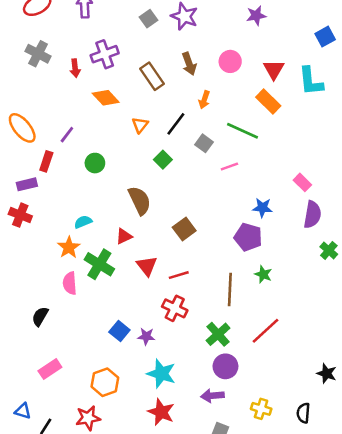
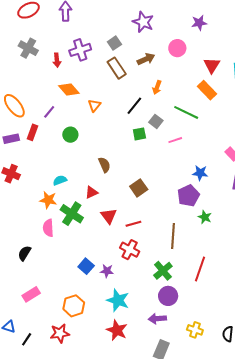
gray square: (148, 19) -> (114, 43), moved
pink circle: (230, 61) -> (177, 48), moved
brown arrow: (189, 64) -> (146, 59), turned -96
orange diamond: (106, 98) -> (69, 90), moved
orange triangle: (140, 125) -> (94, 105), moved
green square: (163, 160) -> (139, 134), moved, turned 32
purple rectangle: (27, 184) -> (11, 139), moved
brown semicircle: (140, 200) -> (104, 165), size x0.7
purple pentagon: (248, 237) -> (188, 196), turned 30
orange star: (69, 247) -> (48, 200), turned -30
green star: (263, 274) -> (205, 217), moved
red line: (265, 331) -> (200, 269), turned -30

